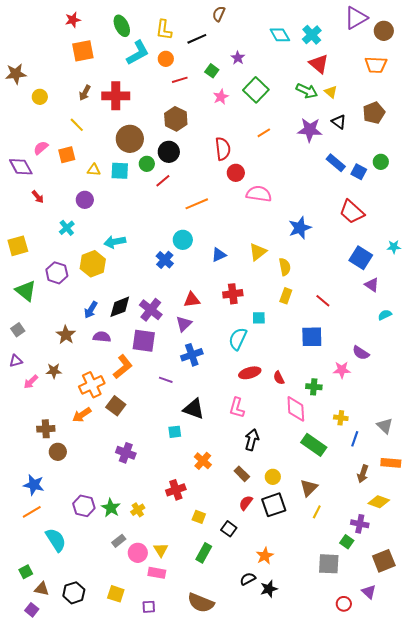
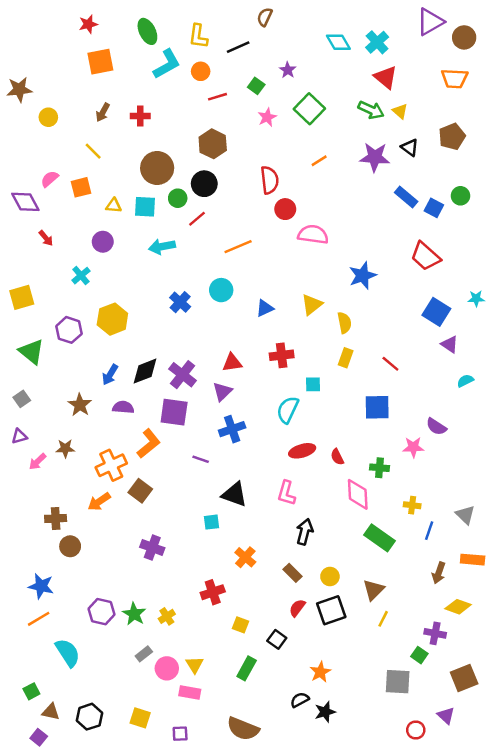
red cross: (116, 96) -> (140, 116), size x0.6
cyan arrow: (115, 242) -> (162, 247), moved
blue cross: (165, 260) -> (180, 302), moved

